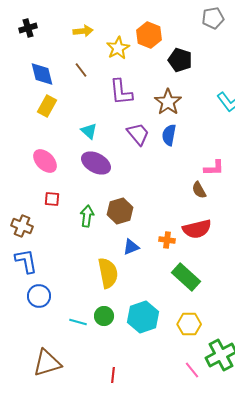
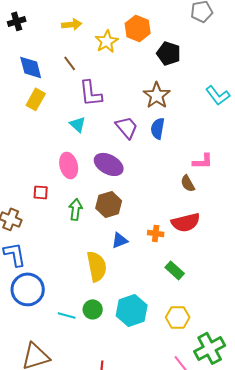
purple L-shape: (121, 92) -> (91, 93), moved
pink ellipse: (45, 161) -> (69, 165), moved, turned 30
purple ellipse: (96, 163) -> (109, 164), moved
green rectangle: (186, 277) -> (175, 270), size x0.7
blue circle: (39, 296) -> (28, 289), size x1.4

